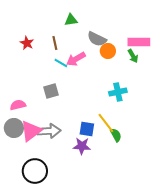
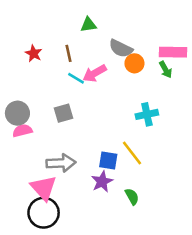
gray circle: (14, 128) -> (17, 113), moved
pink triangle: (31, 131) -> (44, 188), moved, turned -35
green semicircle: (116, 135) -> (132, 197), moved
purple star: (82, 146) -> (102, 182), turned -30

